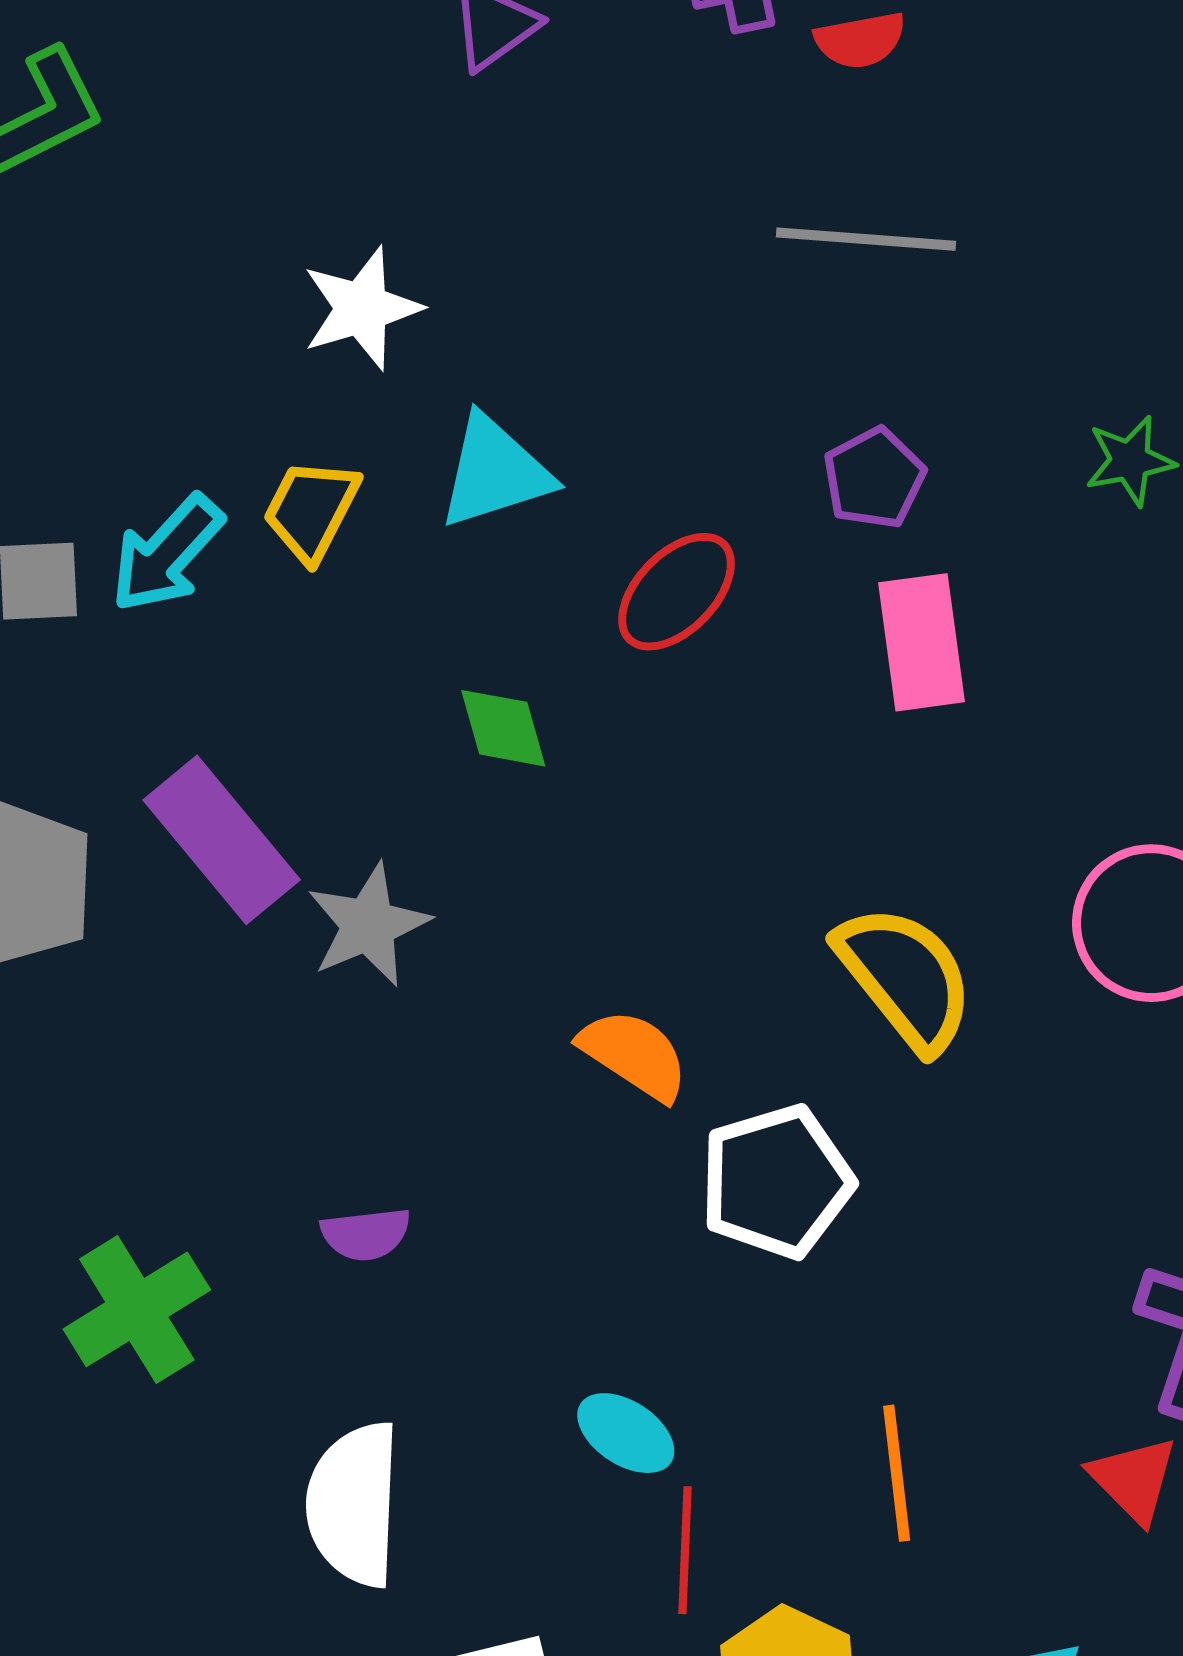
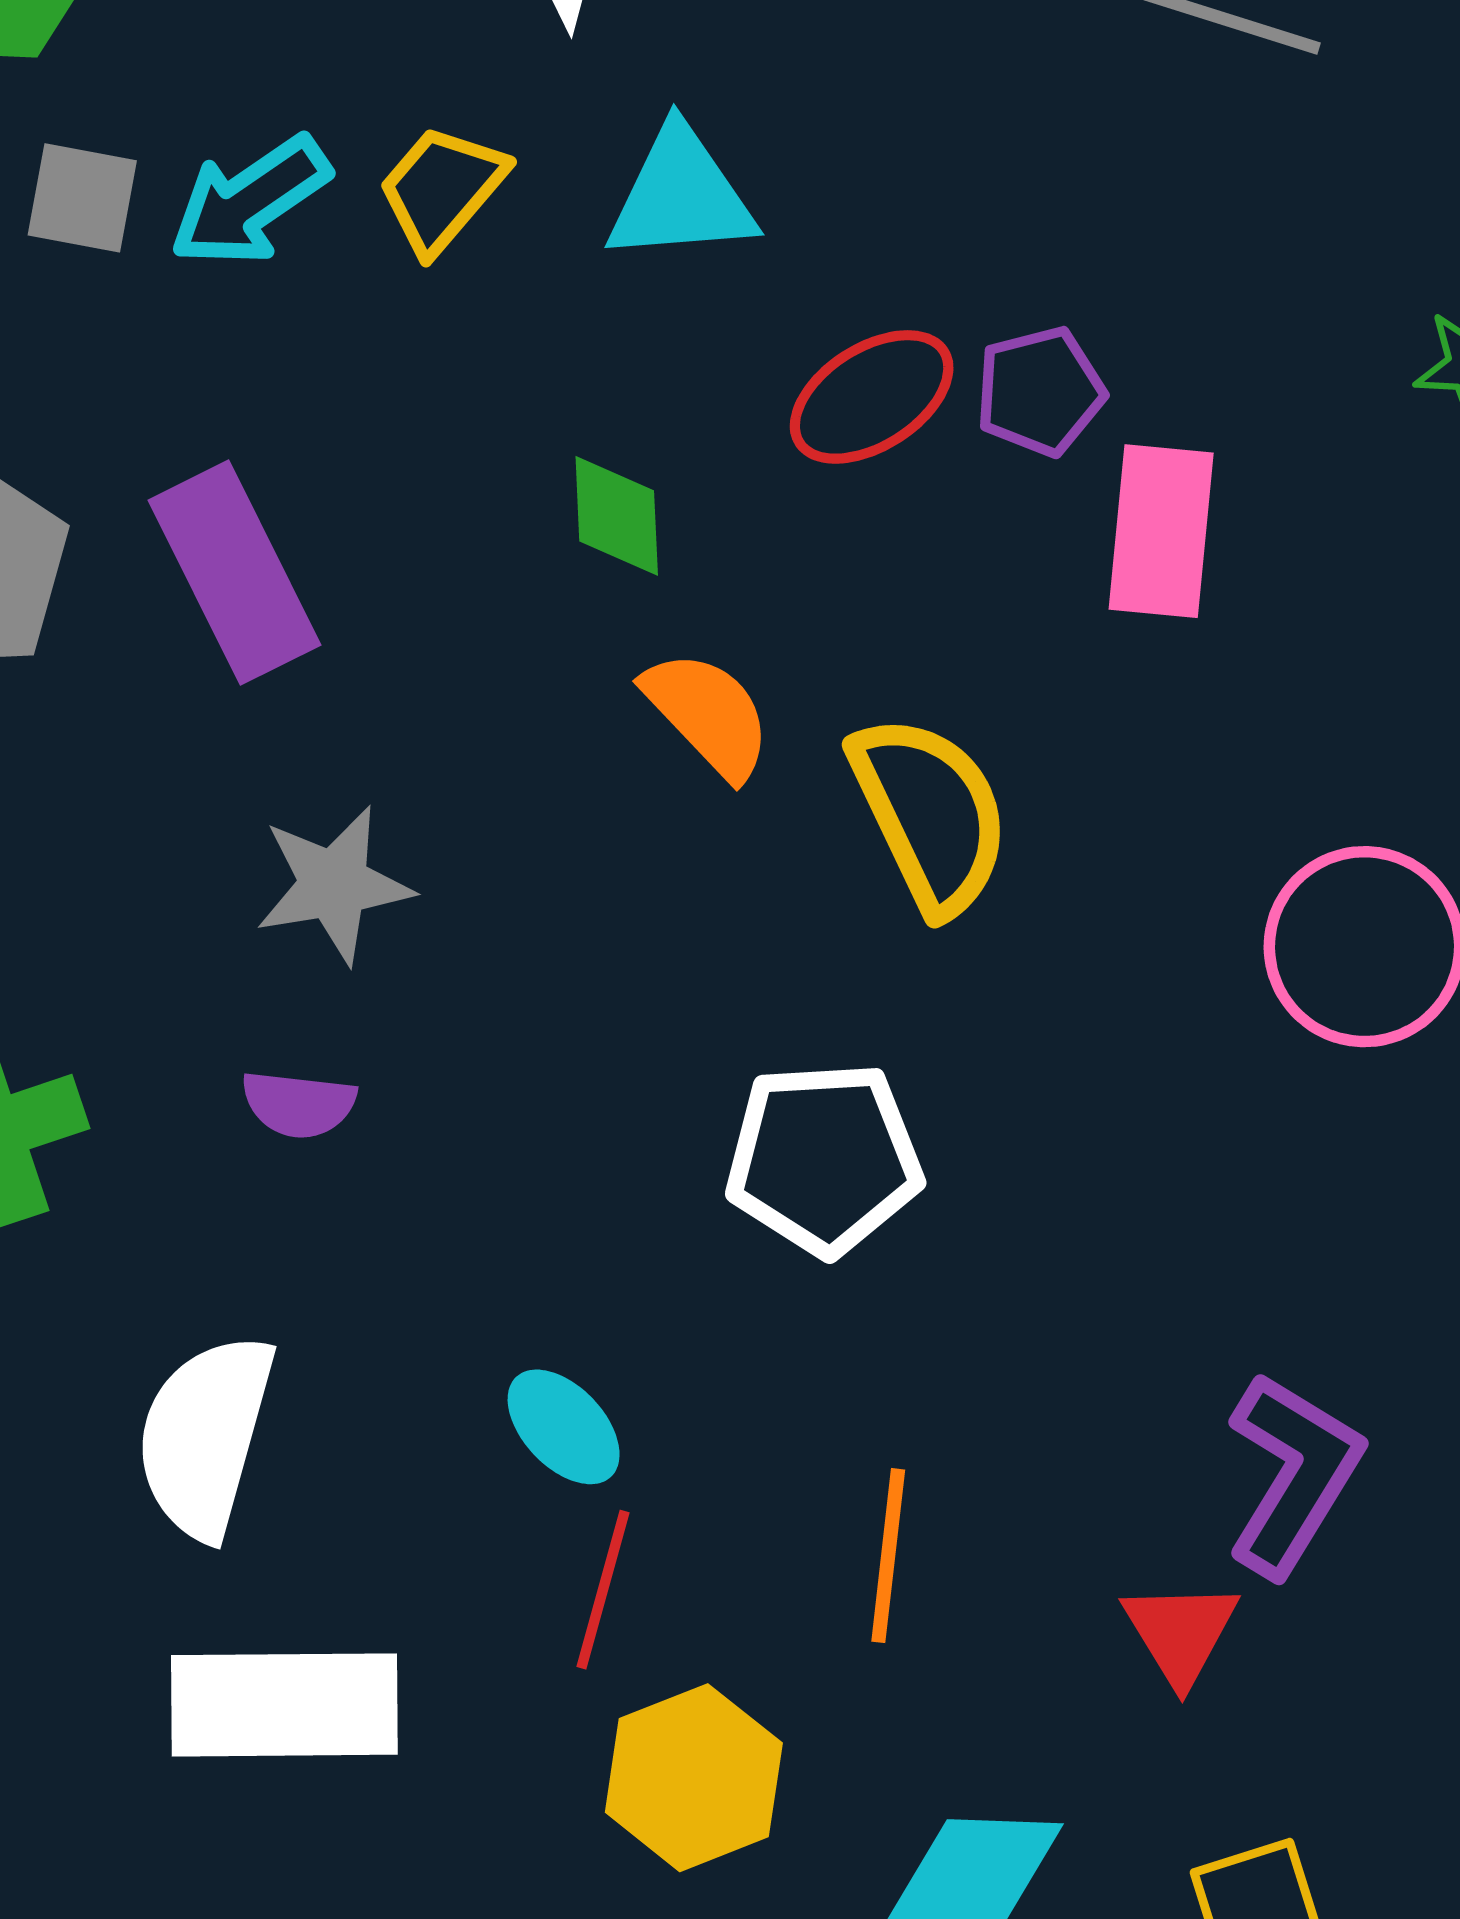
purple pentagon: (874, 478) -> (1040, 391), moved
gray star: (368, 925) -> (334, 885), moved
yellow semicircle: (905, 978) -> (930, 814), moved
orange semicircle: (634, 1055) -> (708, 714), moved

